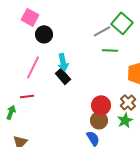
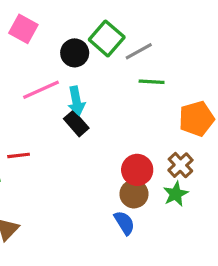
green square: (122, 23) -> (107, 38), moved
black circle: (44, 34) -> (75, 53), moved
pink line: (33, 67) -> (41, 90), moved, turned 40

